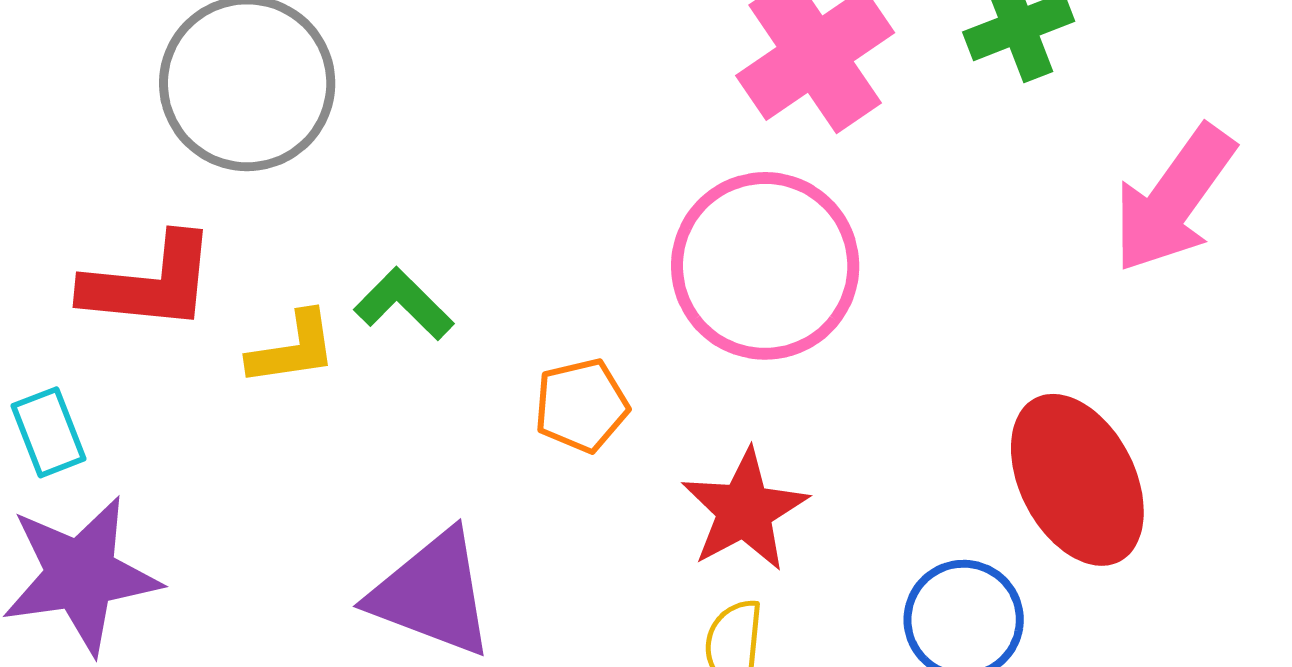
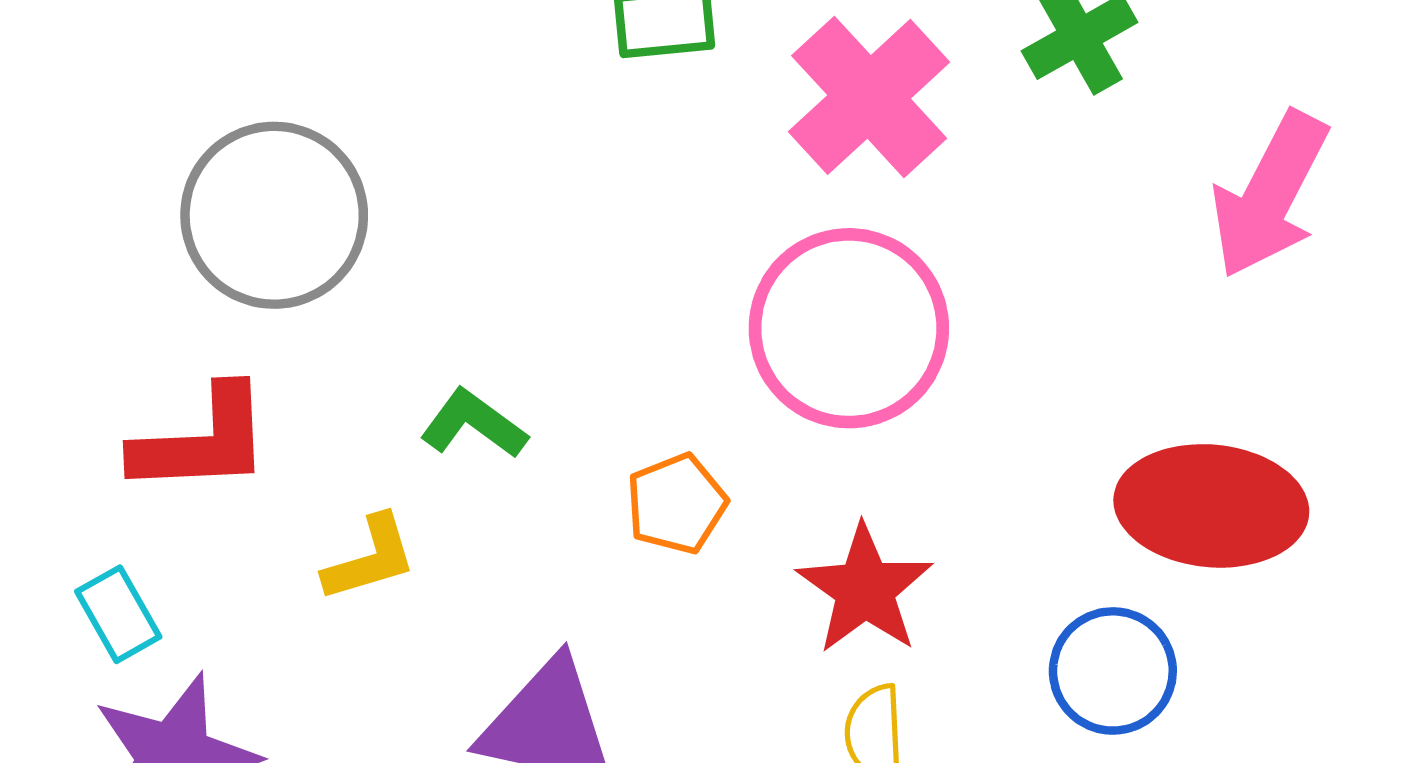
yellow L-shape: (293, 349) -> (370, 558), moved
red ellipse: (1077, 480) -> (1211, 506), turned -49

